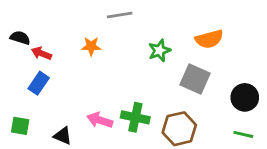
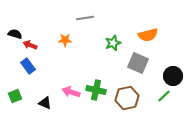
blue rectangle: (39, 83) -> (28, 66), turned -70
green square: (20, 126) -> (15, 96), turned -32
green line: (243, 134) -> (164, 96), moved, turned -56

